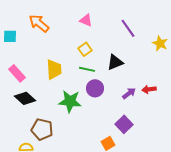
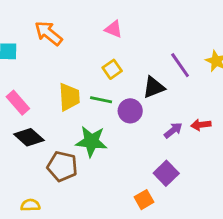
purple line: (128, 28) -> (180, 65), moved
green line: (87, 69) -> (101, 100), moved
purple circle: (95, 88) -> (130, 111), moved
brown pentagon: (42, 129) -> (62, 166), moved

